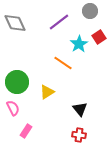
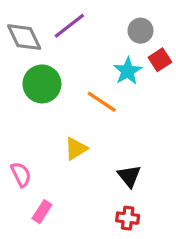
gray circle: (90, 11) -> (141, 31), moved
purple line: (59, 22) -> (69, 26), moved
green circle: (17, 82) -> (42, 84), moved

